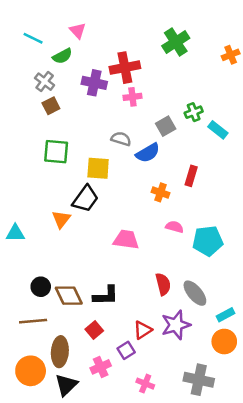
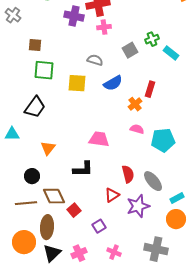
gray cross: (45, 82) -> (13, 15), moved
brown square: (51, 106) -> (35, 45), moved, turned 32
blue semicircle: (148, 153) -> (113, 83), moved
orange cross: (161, 192) -> (135, 104), moved, turned 32
black trapezoid: (85, 199) -> (35, 107), moved
orange triangle: (61, 219) -> (48, 148), moved
brown diamond: (69, 296) -> (54, 196), moved
black L-shape: (106, 296) -> (83, 169), moved
red triangle: (143, 330) -> (112, 195), moved
pink cross: (101, 367) -> (79, 253), moved

